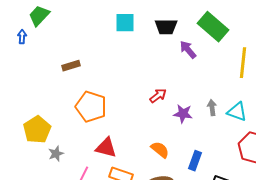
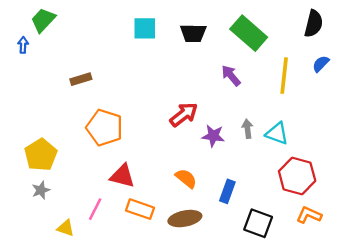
purple arrow: (188, 50) -> (231, 76), moved
red arrow: (158, 96) -> (184, 115), size x1.4
gray star: (56, 154) -> (41, 190), moved

